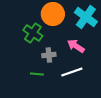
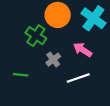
gray cross: (49, 55) -> (53, 60), turned -32
green line: (37, 74) -> (21, 75), moved

